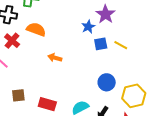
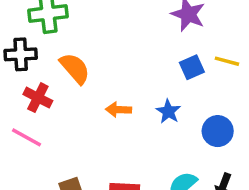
blue star: (88, 27) -> (168, 111), moved
orange semicircle: (36, 29) -> (75, 68), turned 42

